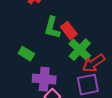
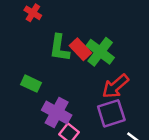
green cross: (80, 50) -> (100, 52), moved
purple cross: (44, 79) -> (57, 113), turned 30

